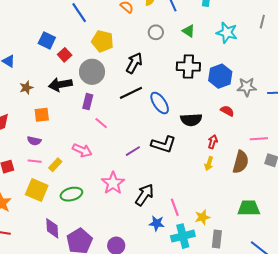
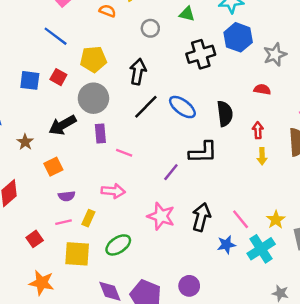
red square: (65, 55) -> (58, 77), moved
blue hexagon: (220, 76) -> (238, 37), moved
black semicircle: (191, 120) -> (225, 114), turned -75
purple semicircle: (34, 141) -> (67, 196), moved

